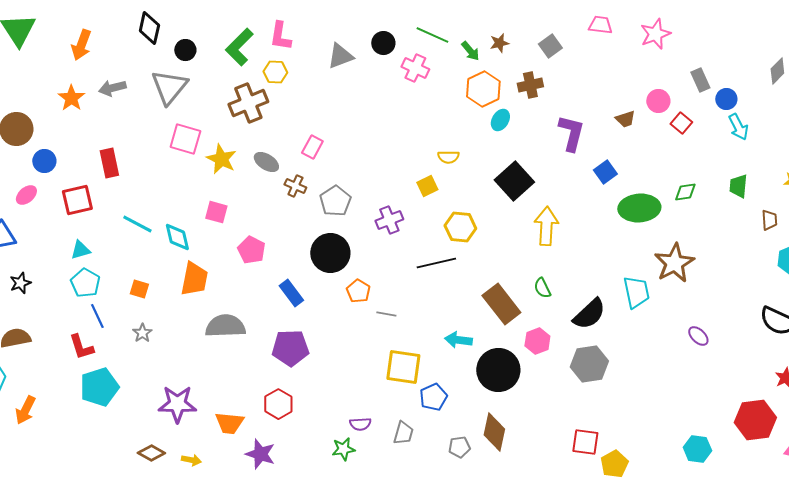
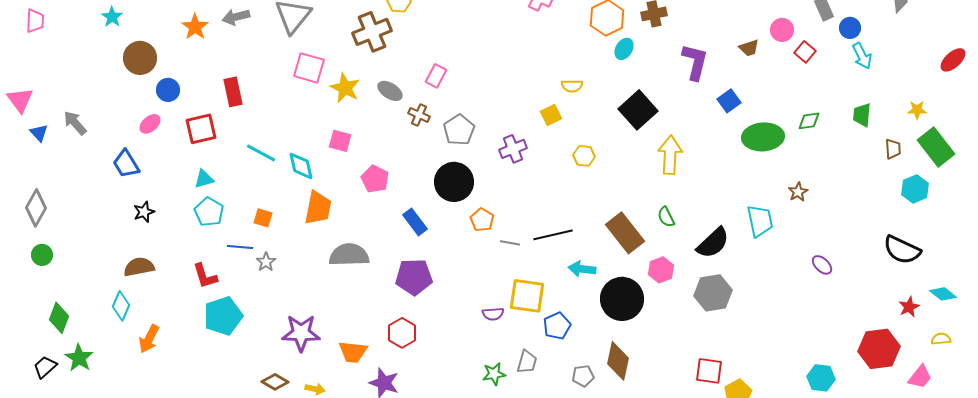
yellow hexagon: (460, 227) -> (584, 156), size x0.7
black line: (436, 263) -> (553, 235), moved
brown star: (674, 263) -> (798, 192), size x0.5
blue line: (97, 316) -> (240, 247), moved, turned -60
purple semicircle: (360, 424) -> (493, 314), moved
green star: (343, 449) -> (494, 374), moved

